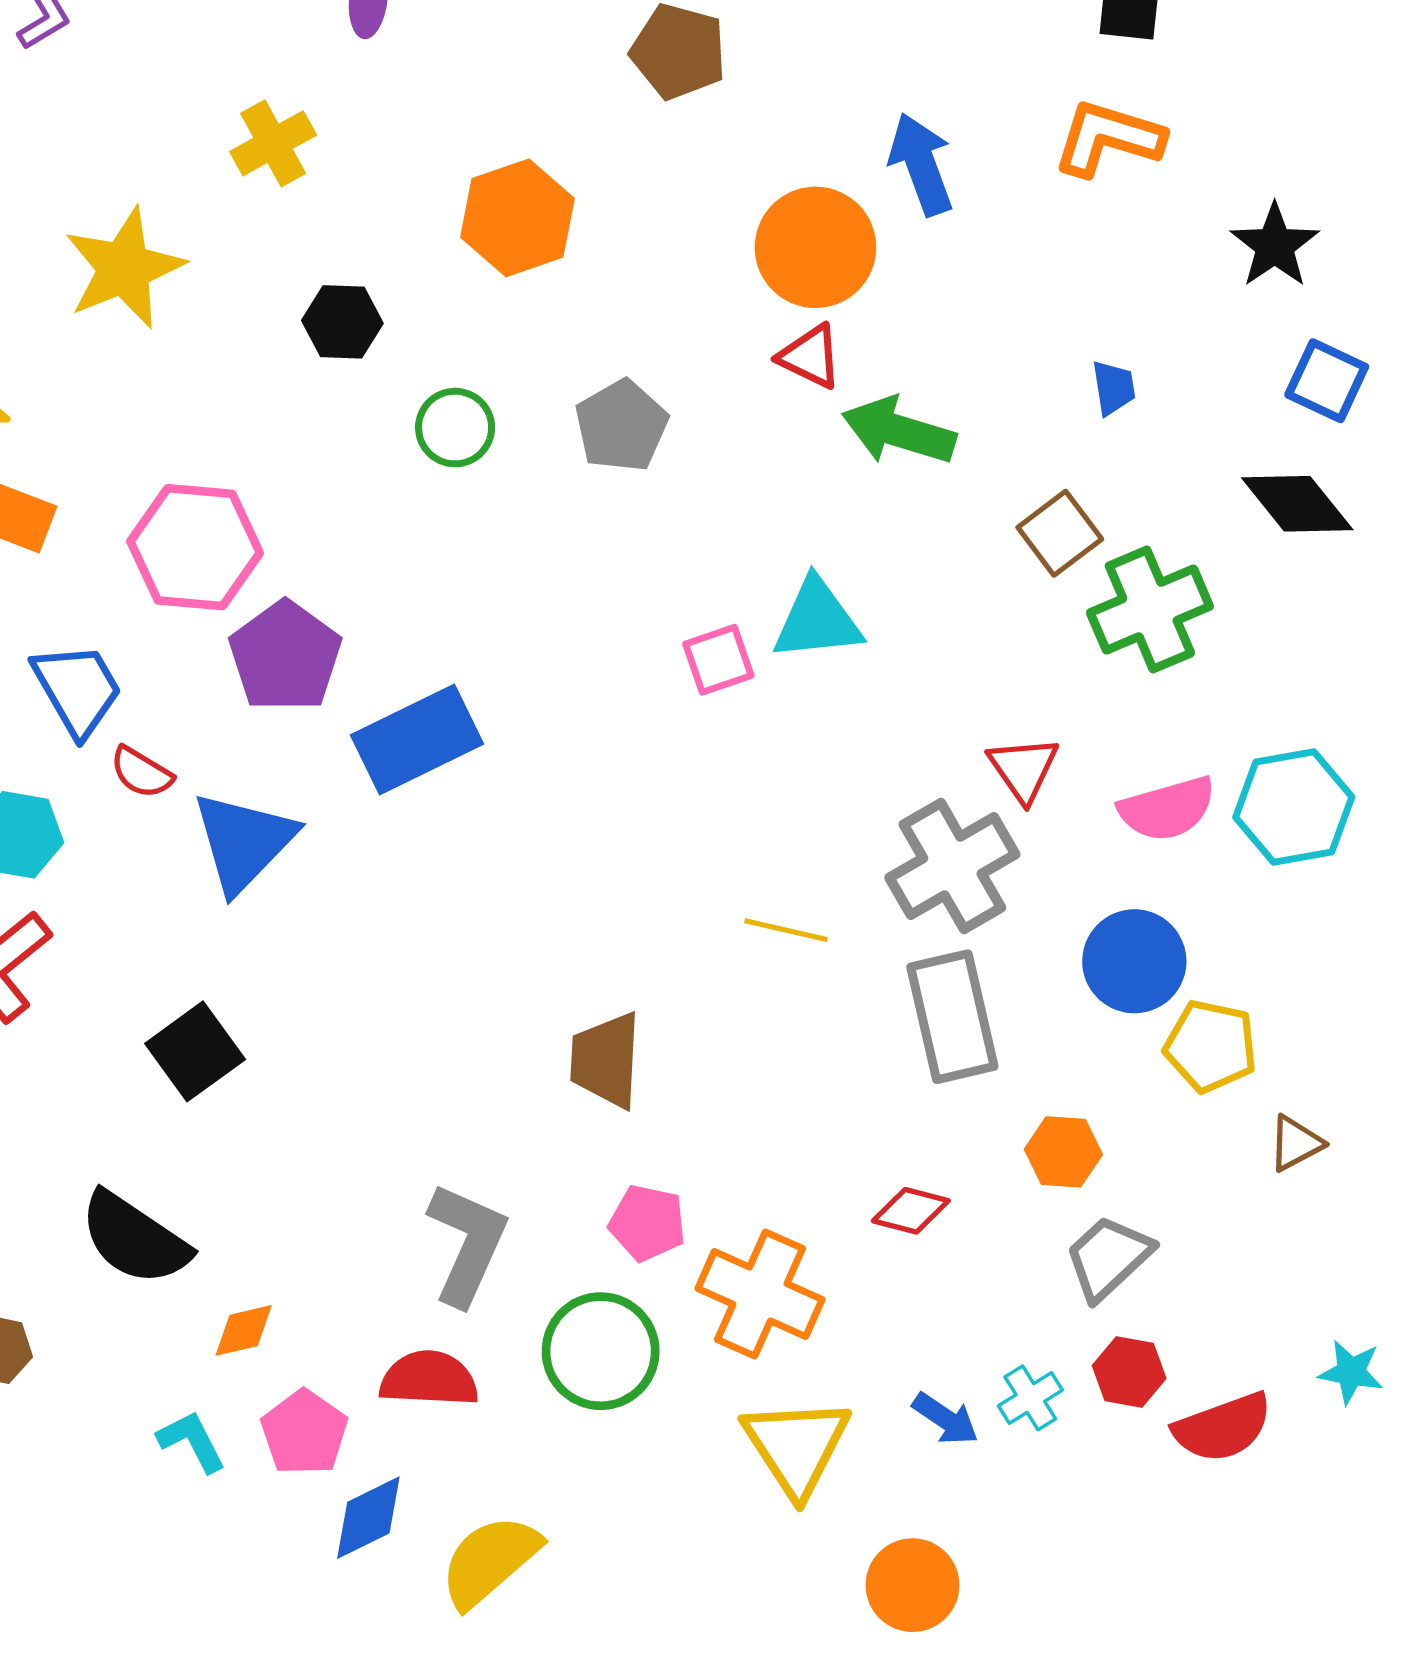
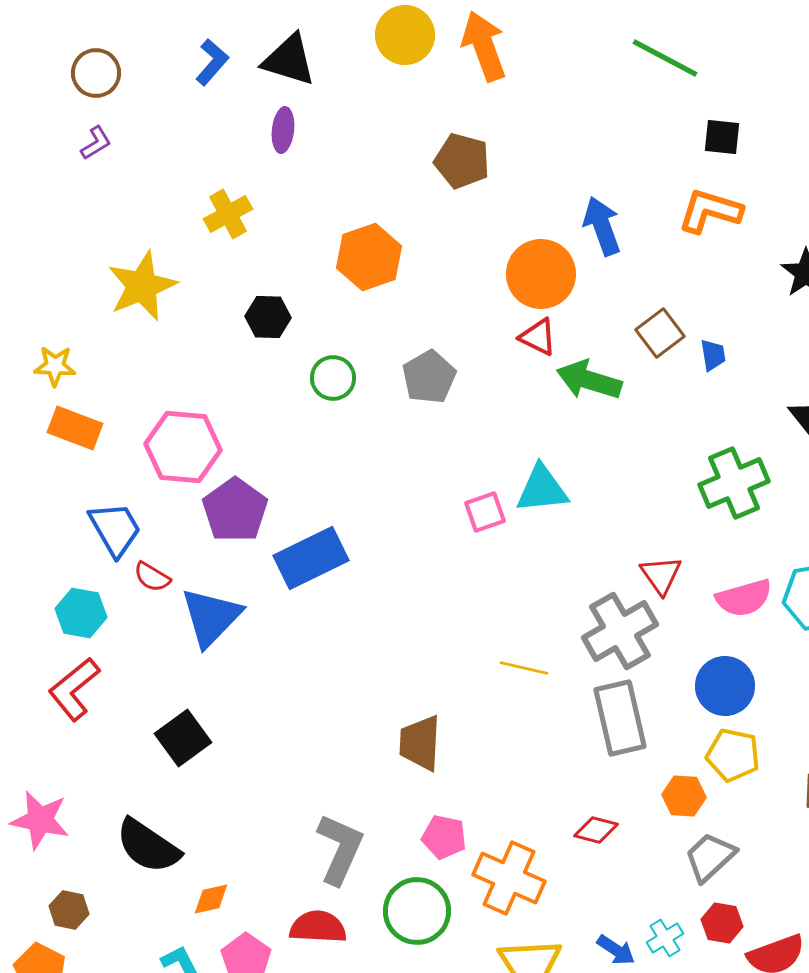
brown square: (1060, 533) -> (660, 333), moved
yellow pentagon: (1211, 1046) -> (733, 755), moved

